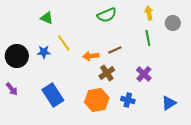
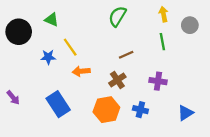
green semicircle: (107, 15) -> (117, 16), turned 144
black circle: (17, 56) -> (19, 32), moved
orange arrow: (91, 56) -> (81, 71), moved
purple cross: (144, 74) -> (158, 81), turned -35

